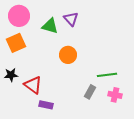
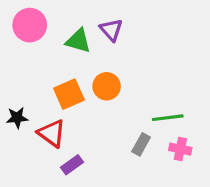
orange square: (16, 43) -> (69, 94), moved
purple rectangle: (46, 105) -> (72, 165), turned -48

